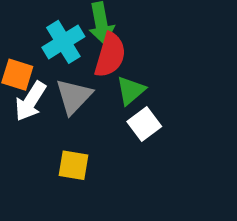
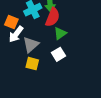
gray triangle: (74, 96) -> (31, 45), moved
white square: (144, 124) -> (59, 54), moved

